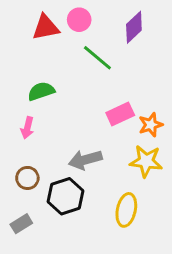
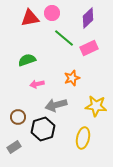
pink rectangle: (120, 114) -> (89, 48), moved
orange star: (151, 125) -> (72, 78), moved
pink arrow: (27, 128) -> (37, 84), moved, turned 64

